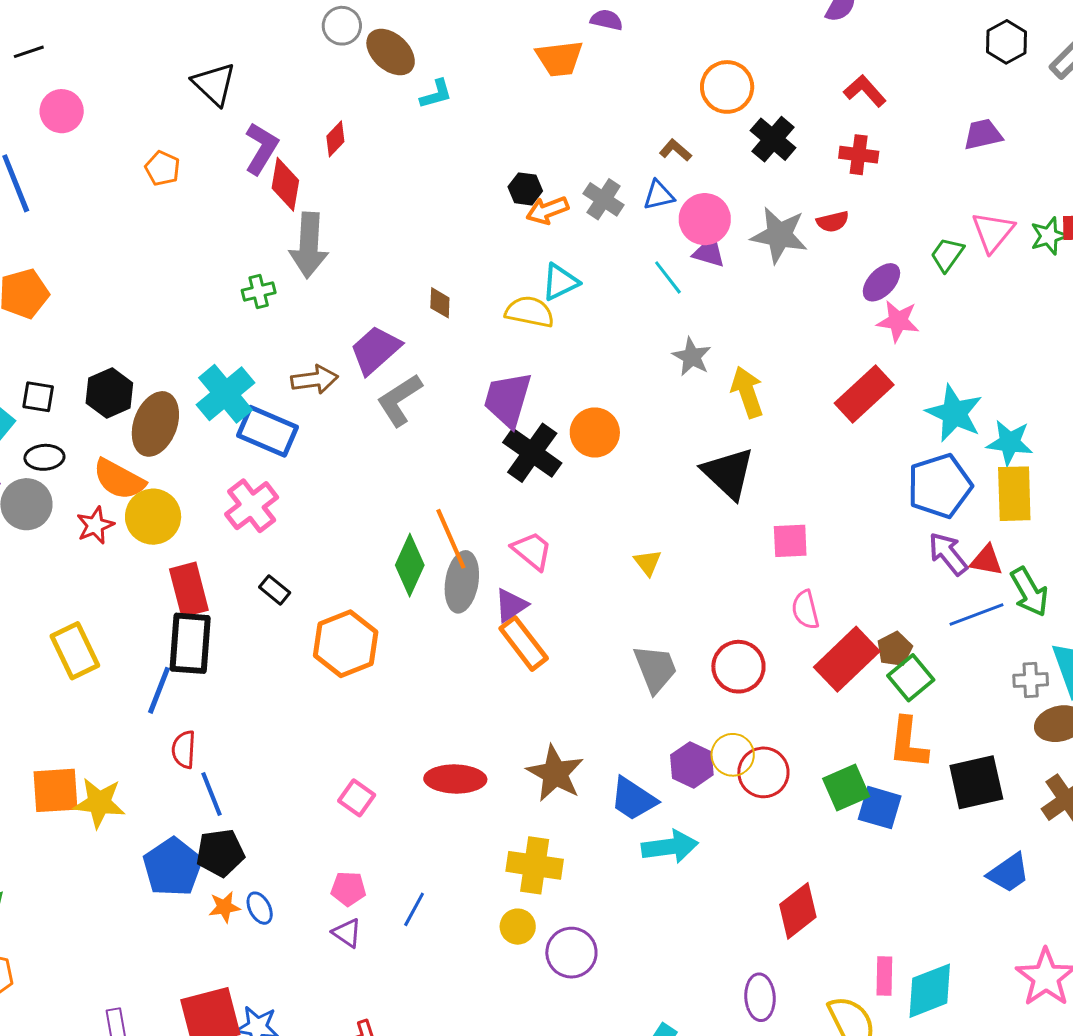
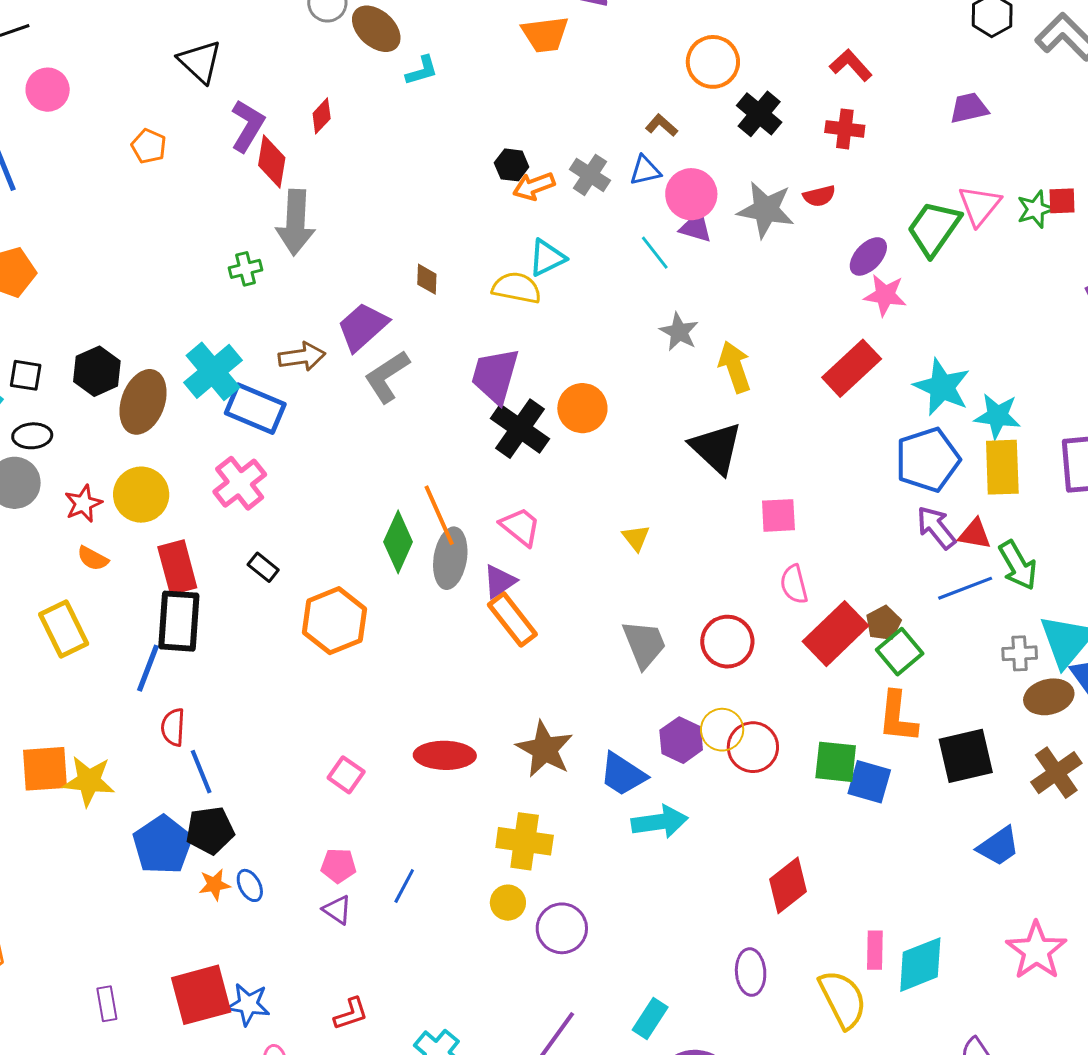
green trapezoid: (947, 255) -> (934, 228), size x1.6
orange semicircle: (119, 479) -> (93, 558), moved, size x0.6
green square: (846, 788) -> (836, 762), turned 30

